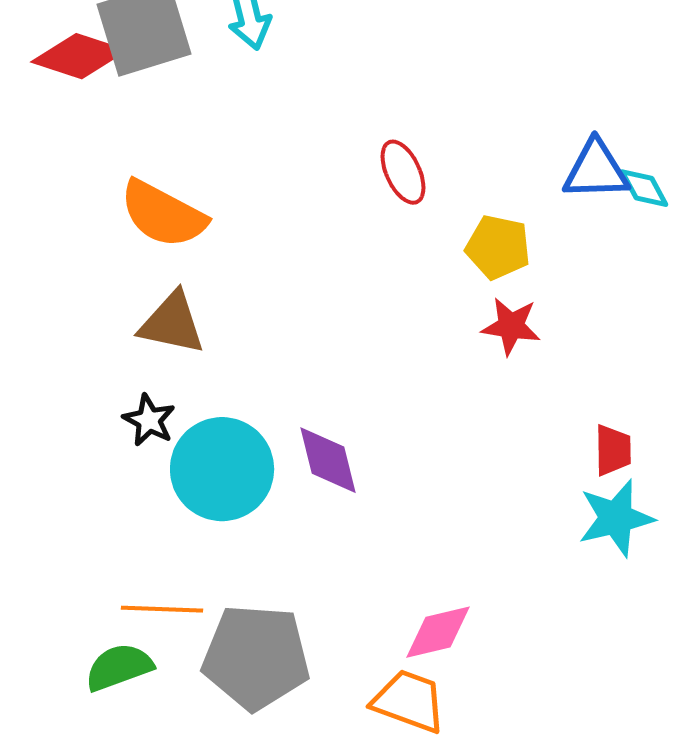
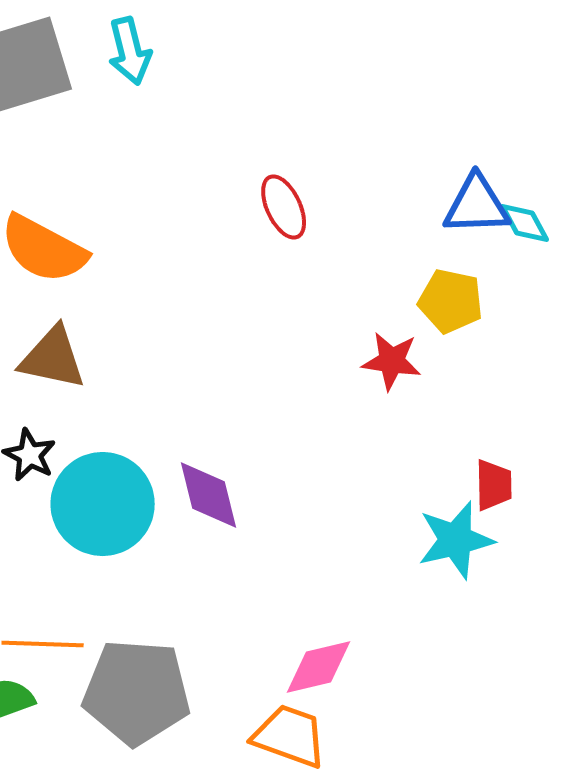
yellow pentagon: (498, 247) -> (451, 301), moved
cyan star: (616, 518) -> (456, 540), moved

